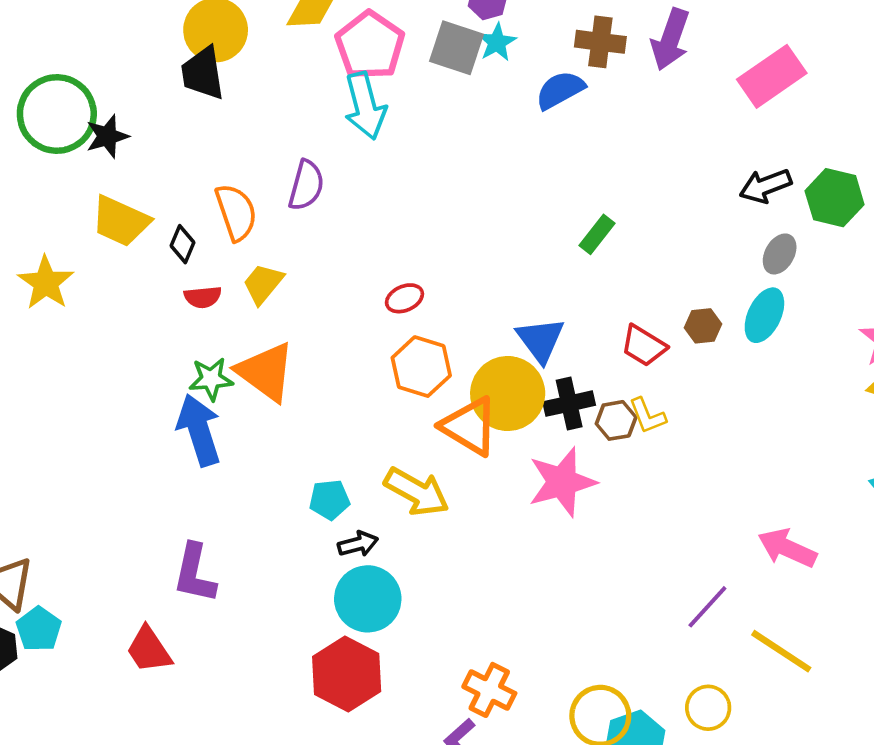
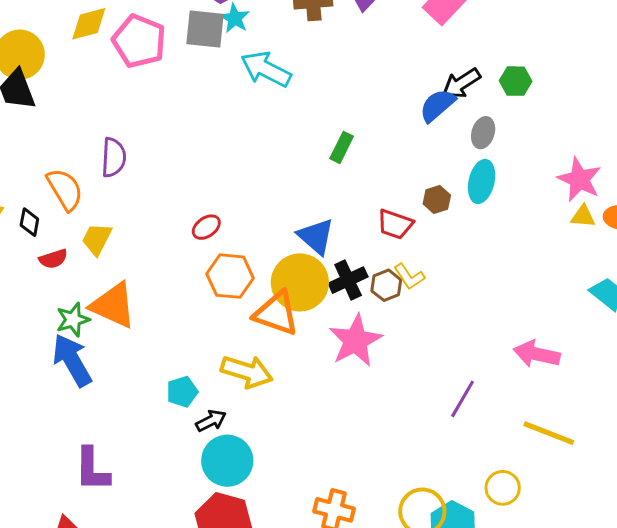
blue semicircle: (560, 90) -> (437, 105), moved
cyan arrow: (365, 106) -> (266, 69), moved, turned 144
green hexagon: (835, 198) -> (516, 81), size x0.7
purple line: (707, 607) -> (463, 399), moved

